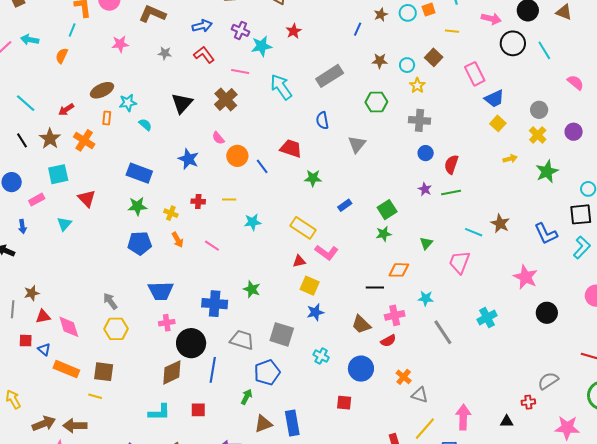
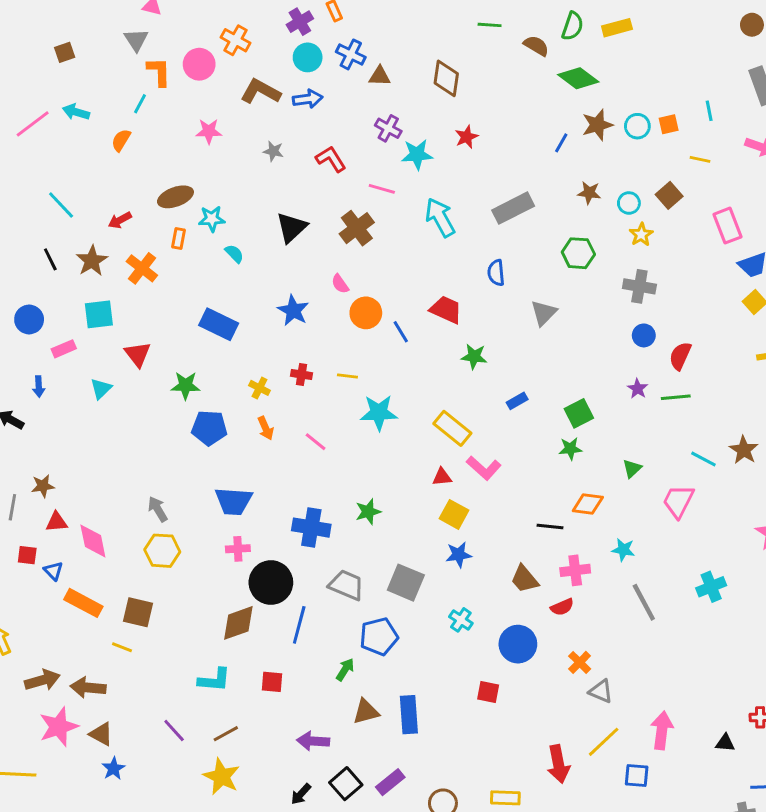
brown star: (381, 15) -> (597, 125), size x1.5
blue arrow: (202, 26) -> (308, 99), moved
green star: (137, 206) -> (186, 385), moved
cyan star: (253, 222) -> (379, 413), size x1.4
green star: (252, 289) -> (368, 512), turned 30

